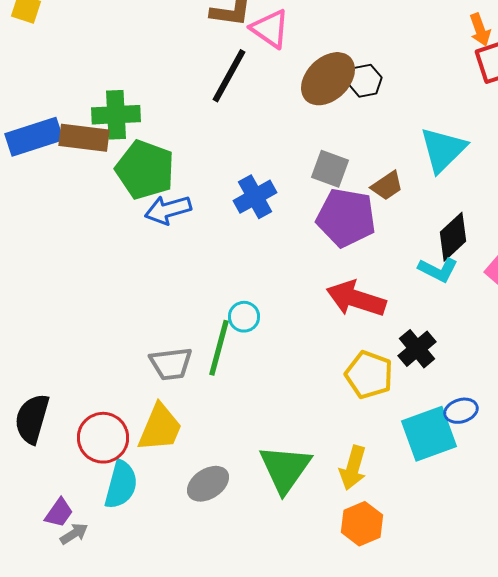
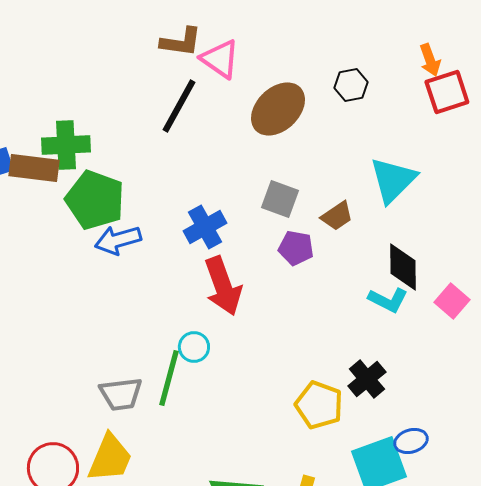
black hexagon: (365, 81) -> (351, 85), moved
purple pentagon: (346, 218) -> (296, 248), size x0.6
black diamond: (453, 237) -> (403, 267), turned -48
red arrow: (356, 299) -> (223, 286), moved, turned -128

